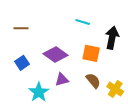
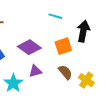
orange square: (91, 53) -> (63, 46), turned -30

